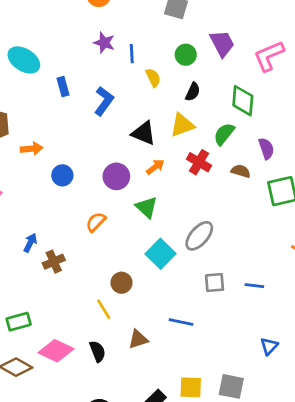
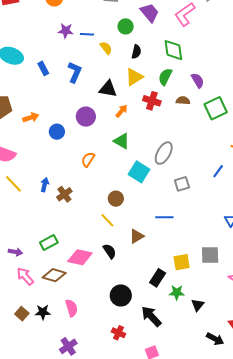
blue line: (132, 54) -> (87, 34), turned -72
purple circle: (116, 176) -> (86, 117), moved
blue line: (254, 286) -> (218, 171), moved, turned -48

